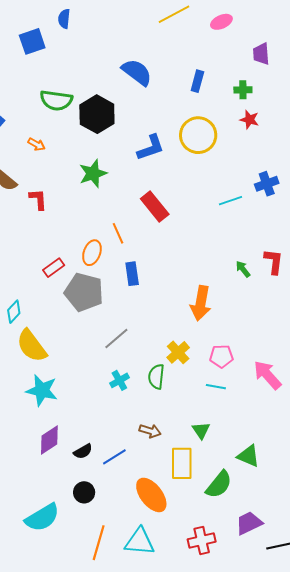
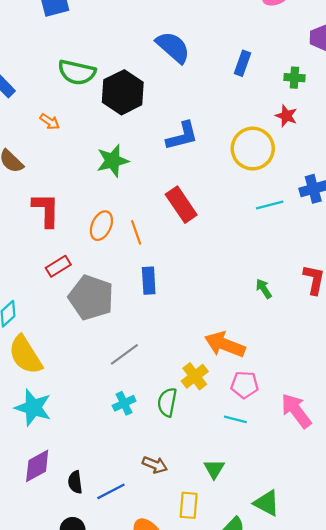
red star: (249, 120) -> (286, 116), moved
yellow circle: (198, 135) -> (253, 149), moved
red L-shape: (38, 199) -> (46, 210), moved, size x1.4
orange ellipse: (92, 253) -> (101, 226), moved
green arrow: (243, 269) -> (264, 289), moved
orange arrow: (201, 303) -> (225, 345), moved, turned 96
black semicircle: (83, 451) -> (75, 482), turned 108
yellow rectangle: (182, 463) -> (189, 505), size x0.7

